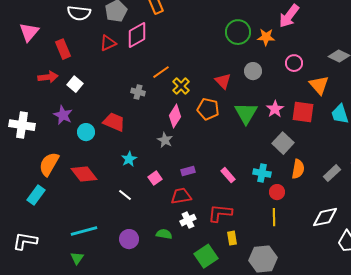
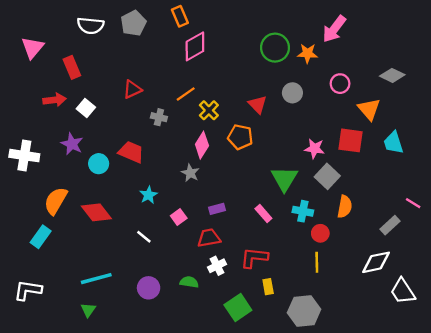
pink diamond: (137, 35) -> (195, 46), moved
red triangle: (108, 43) -> (132, 89), moved
pink star: (275, 109) -> (314, 149), moved, turned -30
green triangle: (246, 113) -> (284, 179), moved
gray rectangle: (332, 173) -> (390, 225), moved

